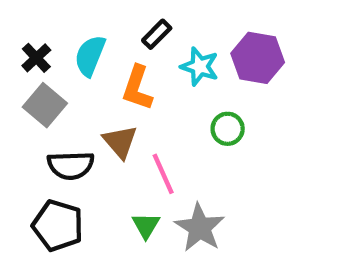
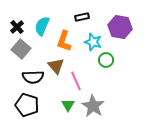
black rectangle: (157, 34) -> (82, 17), moved, turned 32
cyan star: (200, 66) -> (93, 42), moved

